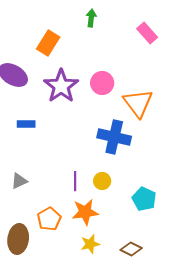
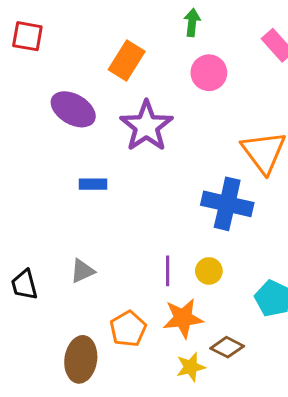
pink circle: (102, 83) -> (209, 73), moved
brown diamond: (131, 249) -> (227, 347), moved

